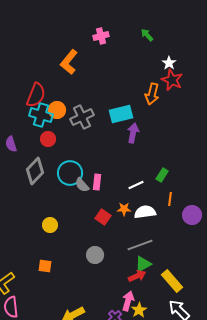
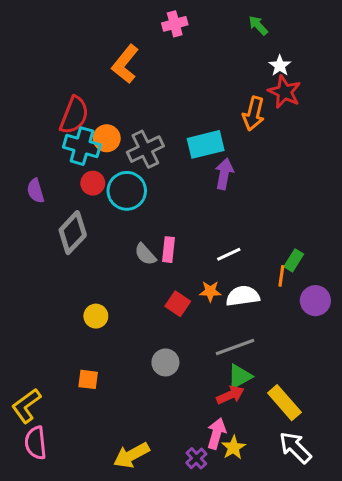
green arrow: (147, 35) -> (258, 25), moved
cyan circle: (70, 173) -> (127, 191), moved
green rectangle: (162, 175) -> (294, 260), moved

